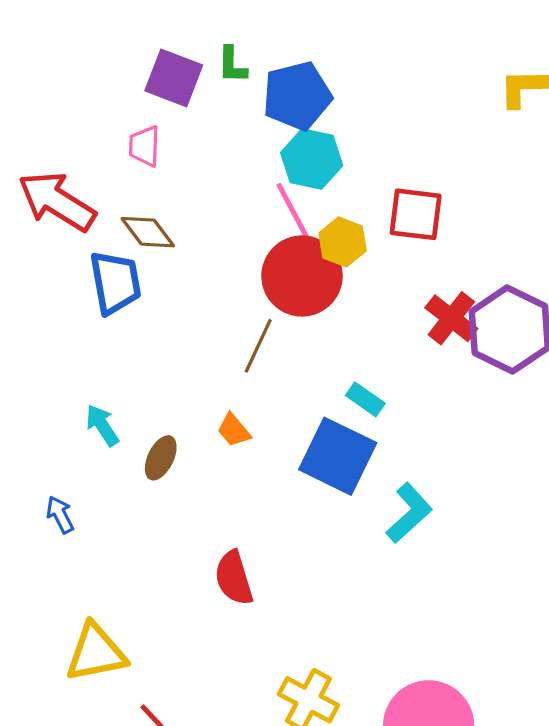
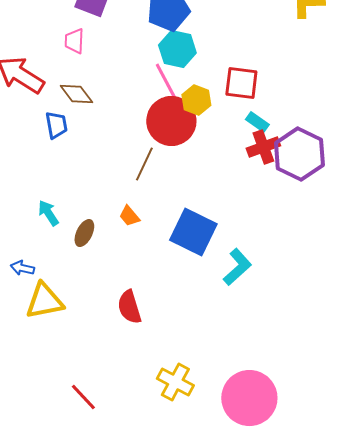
blue trapezoid: (115, 282) -> (56, 125), size x0.7
red cross: (451, 318) -> (263, 147), turned 32
cyan rectangle: (365, 399) -> (257, 122), moved
blue arrow: (60, 515) -> (22, 268), turned -50
yellow triangle: (96, 653) -> (44, 301), moved

